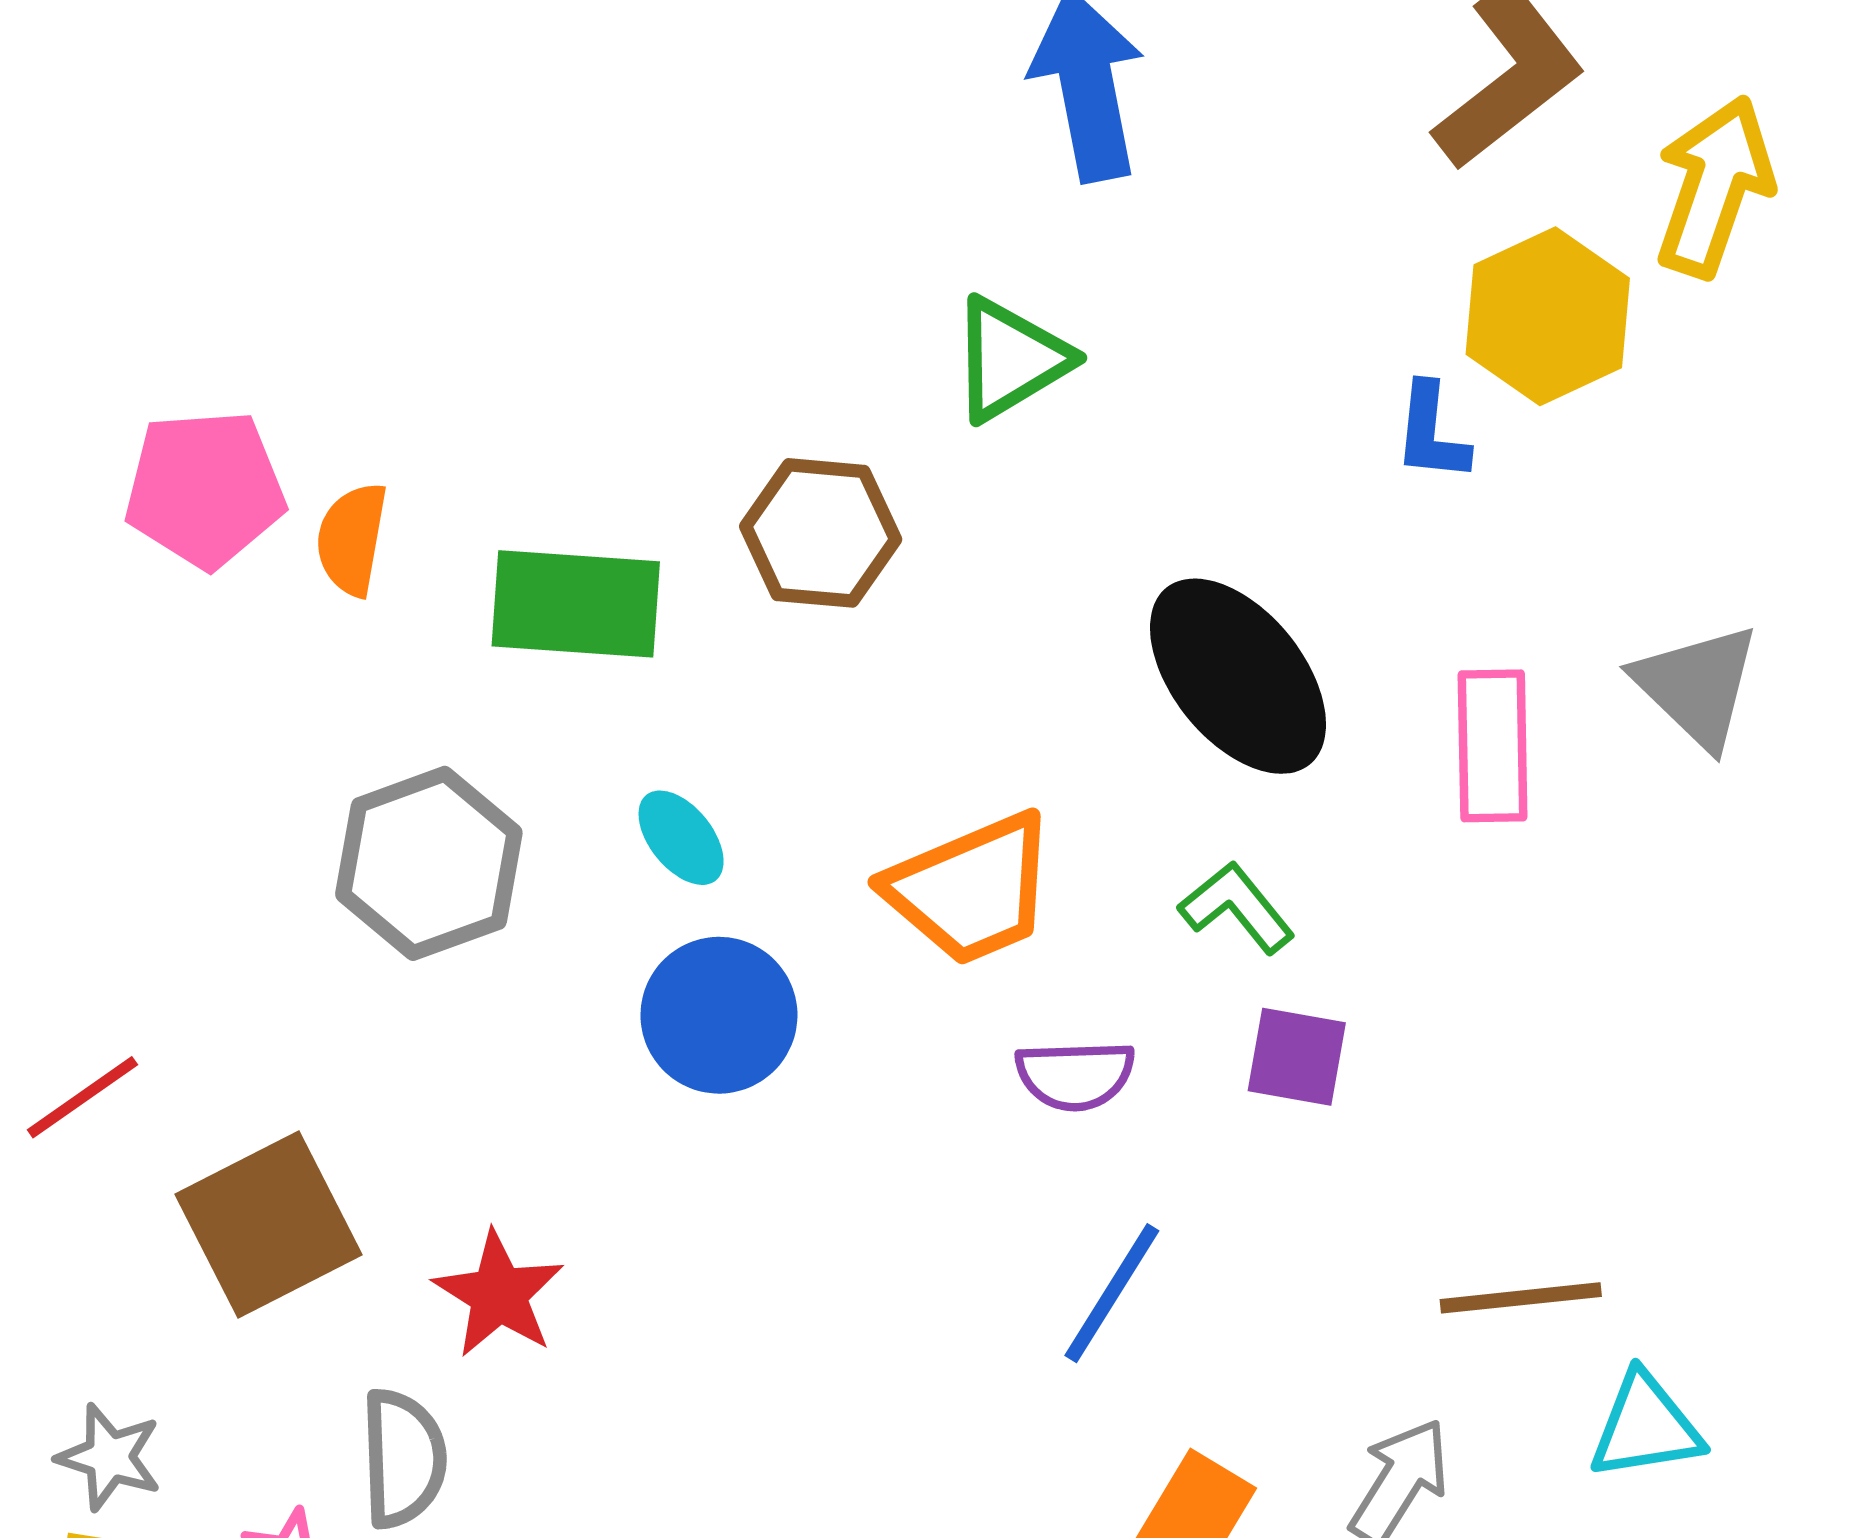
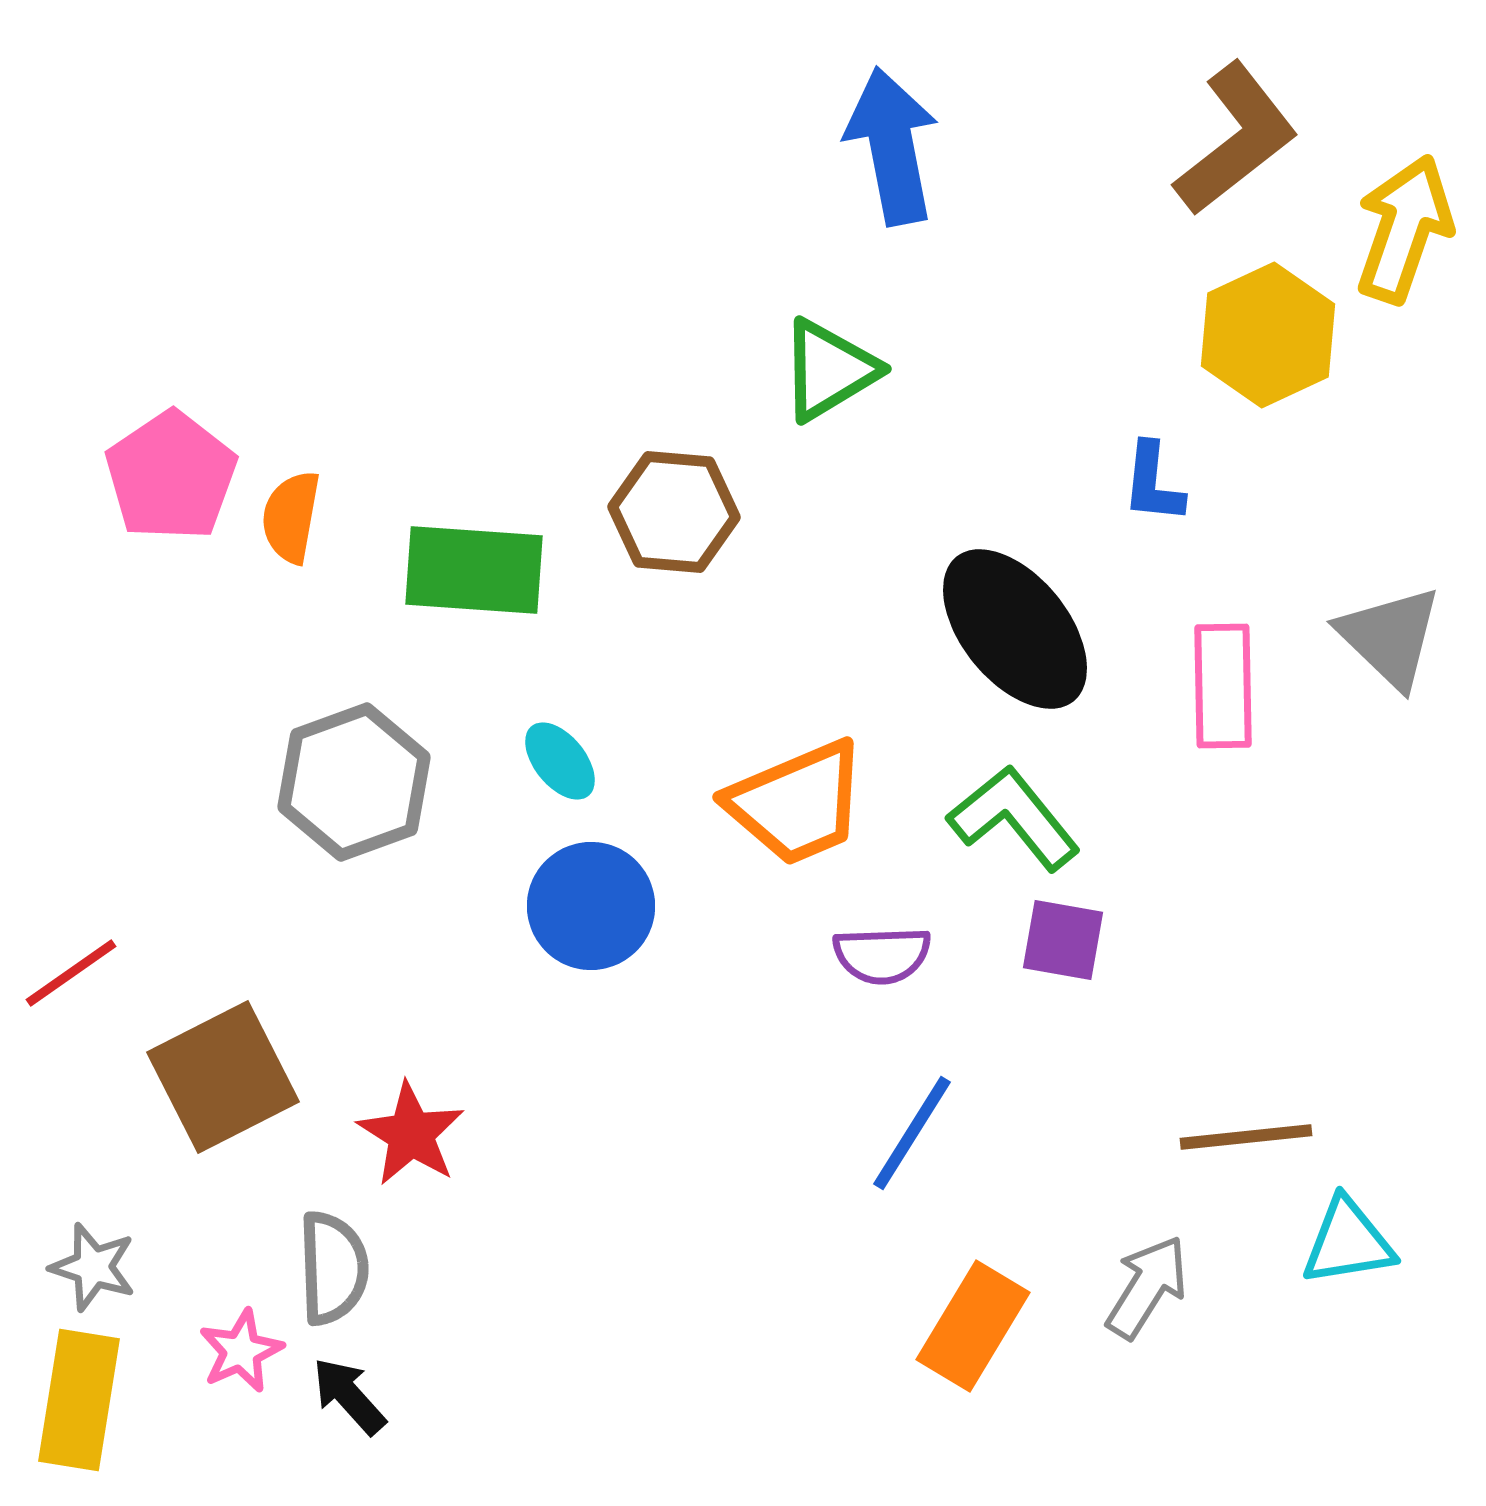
blue L-shape: (1431, 433) -> (1153, 483), moved
pink pentagon: (205, 489) -> (171, 476), turned -30
green L-shape: (1237, 907) -> (1014, 818), size x1.4

